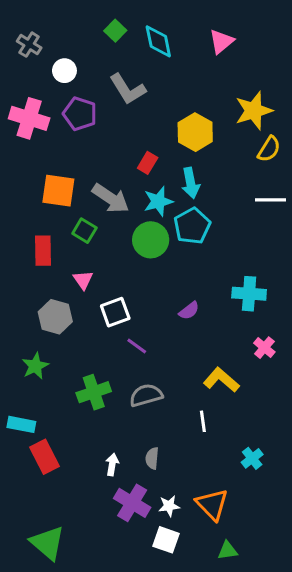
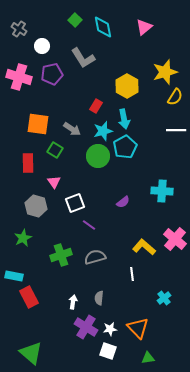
purple pentagon: (80, 114) -> (52, 74), turned -30
gray arrow: (111, 198) -> (72, 129), size x0.7
pink cross: (264, 348) -> (175, 239), moved, size x1.6

